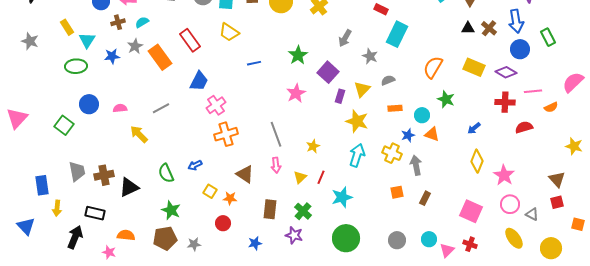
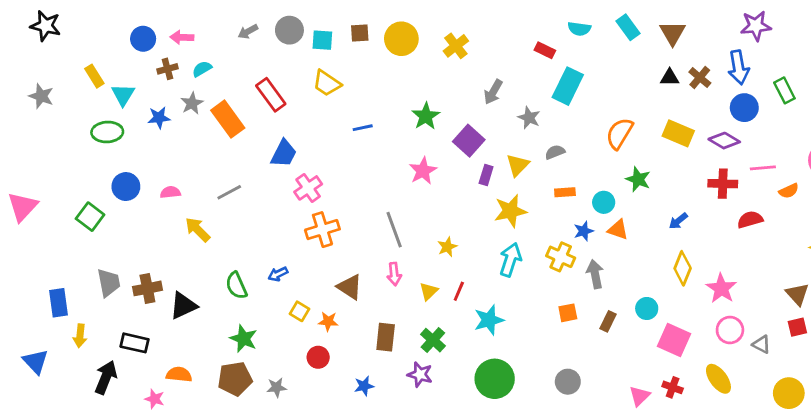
yellow star: (357, 121) -> (510, 211), turned -30
yellow ellipse: (514, 238) -> (718, 379), moved
cyan circle: (429, 239) -> (647, 308), moved

